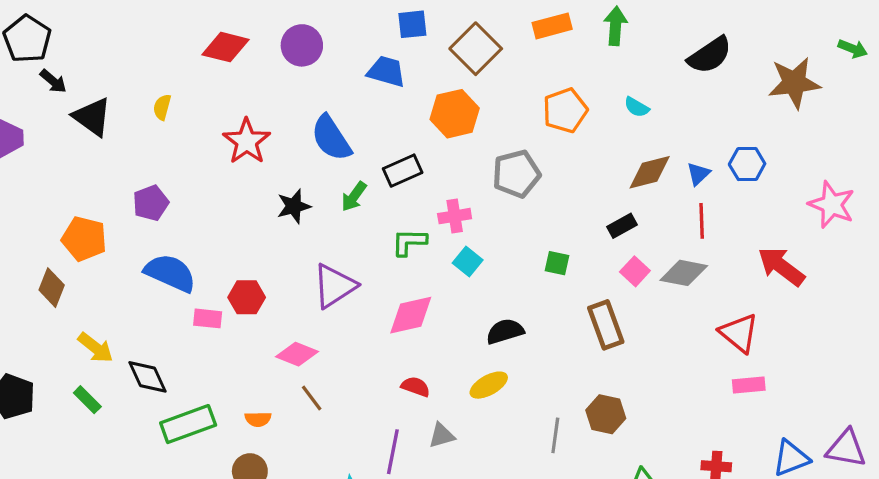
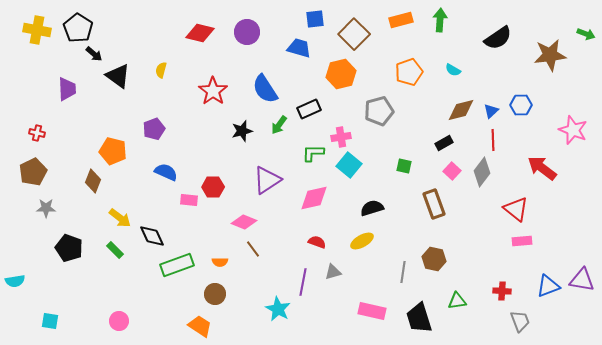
cyan square: (468, 262) -> (349, 165), size x1.4
blue semicircle: (170, 273) -> (166, 172), size x0.7
gray diamond: (684, 273) -> (482, 172), turned -64

